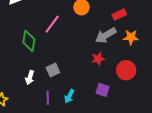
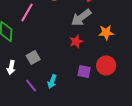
orange star: (131, 37) -> (106, 32), moved
red circle: (126, 70) -> (106, 65), moved
purple line: (48, 98) -> (31, 85), turned -32

